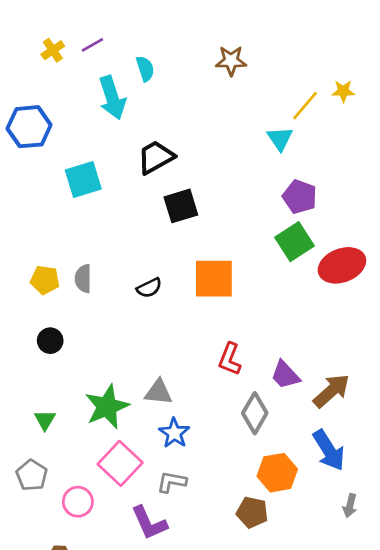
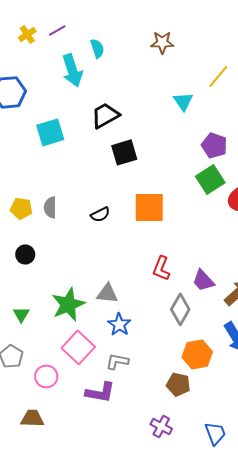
cyan triangle: (280, 139) -> (183, 101), moved
purple L-shape: (149, 523) -> (100, 392), turned -56

